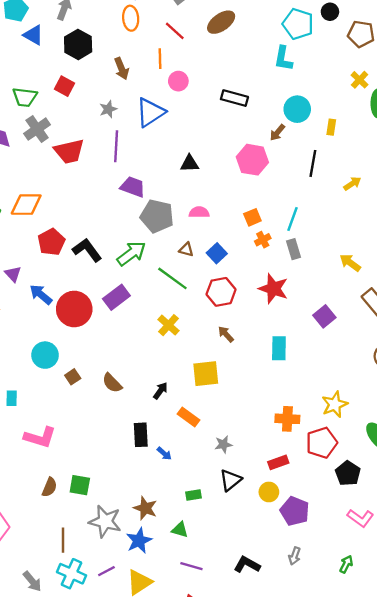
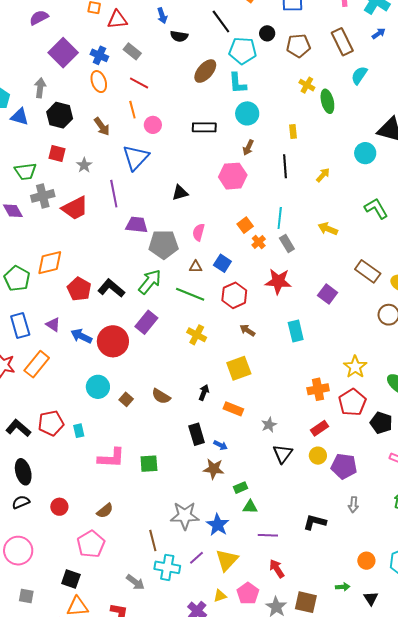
brown ellipse: (221, 22) -> (205, 71), moved
gray star: (108, 109) -> (84, 165), moved
cyan circle: (297, 109) -> (247, 113), moved
gray cross: (37, 129) -> (43, 196), turned 35
pink semicircle: (199, 212) -> (199, 232), turned -60
yellow arrow: (350, 263) -> (328, 229), moved
green square: (80, 485) -> (149, 464), moved
brown semicircle: (49, 487) -> (105, 511), moved, turned 42
green rectangle: (193, 495) -> (240, 488), moved
brown star: (145, 508) -> (214, 469), moved

